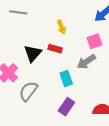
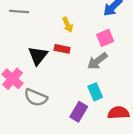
cyan rectangle: (66, 78) -> (95, 92), moved
gray semicircle: (28, 91) -> (36, 97), turned -100

